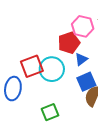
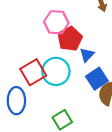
pink hexagon: (83, 26) -> (56, 22), moved

